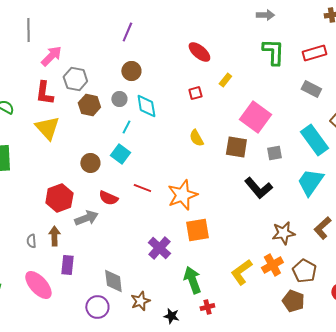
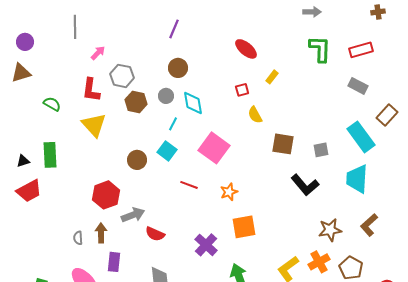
pink arrow: (51, 56) -> (98, 53), size x0.7
pink square: (255, 117) -> (214, 148), moved
yellow semicircle: (196, 138) -> (255, 115), moved
cyan trapezoid: (310, 182) -> (357, 179), turned -32
orange star: (182, 195) -> (229, 192), size x0.6
red semicircle: (108, 198) -> (155, 234), moved

